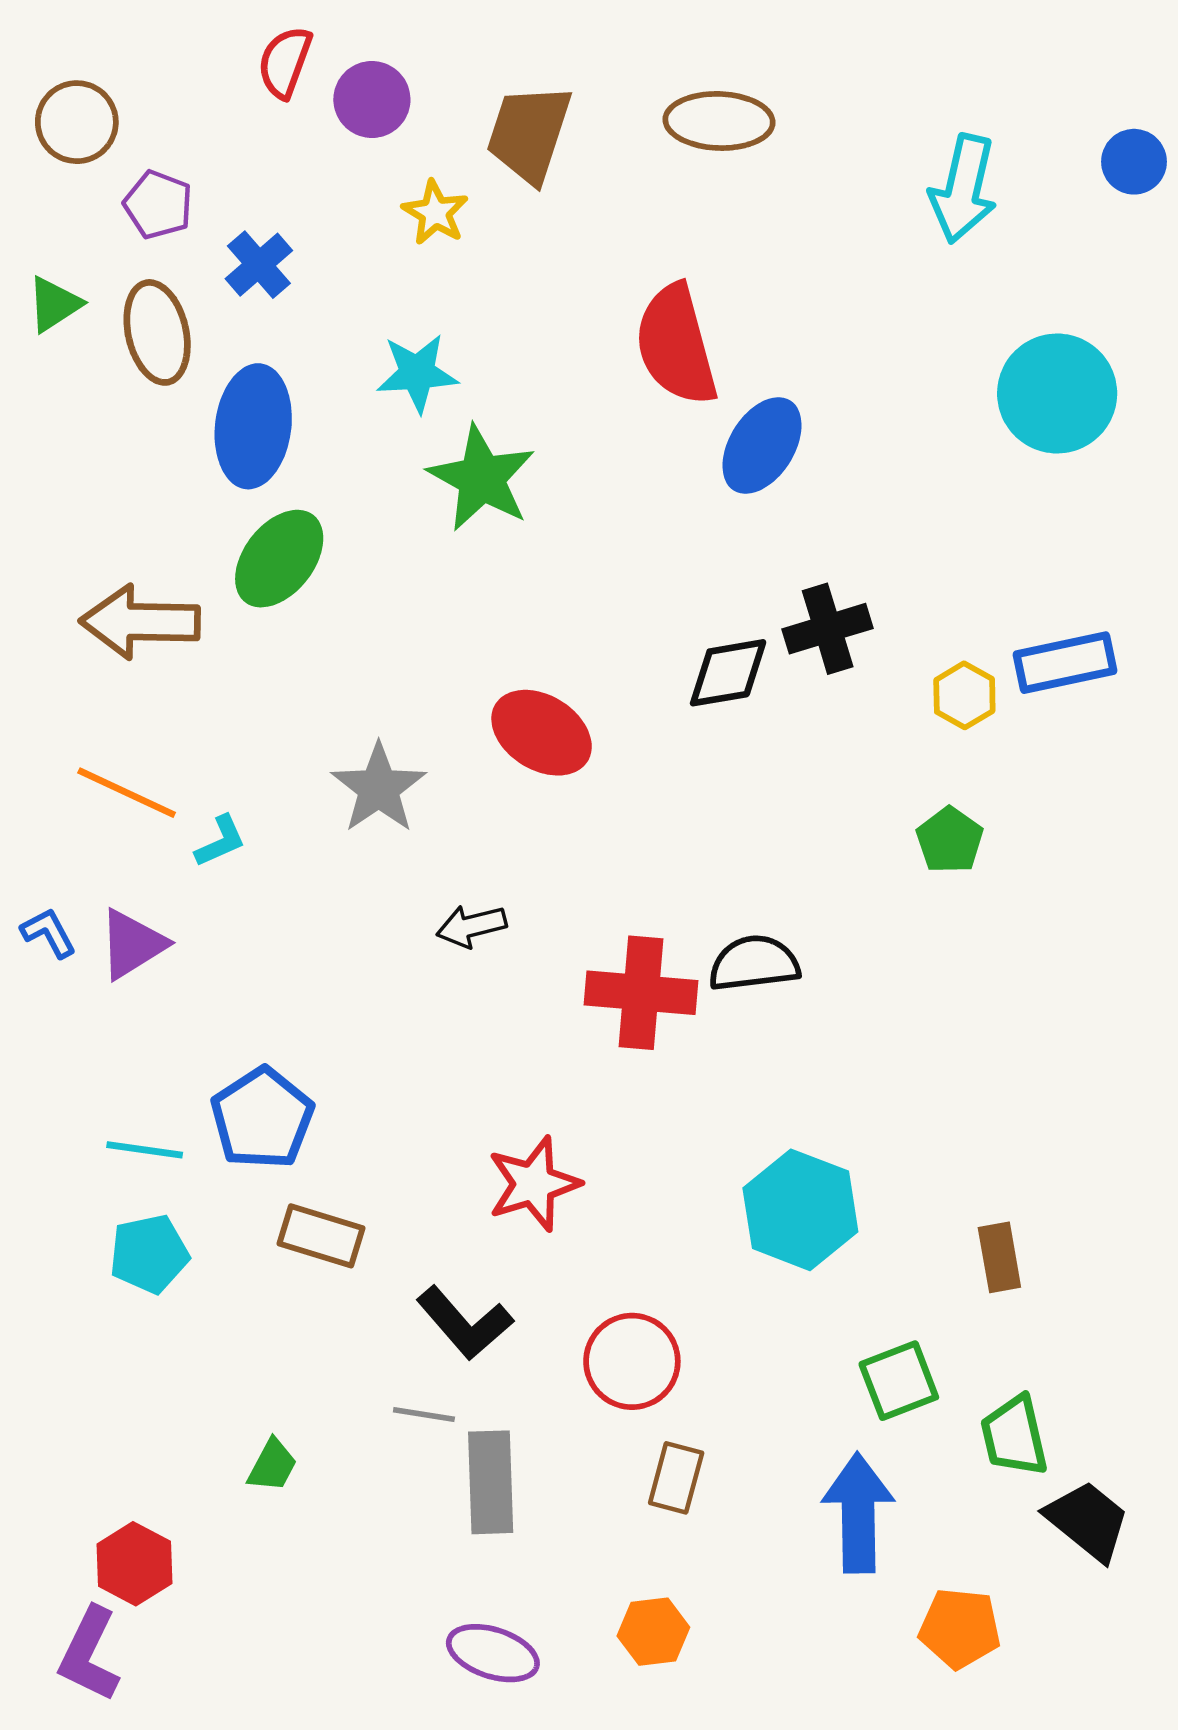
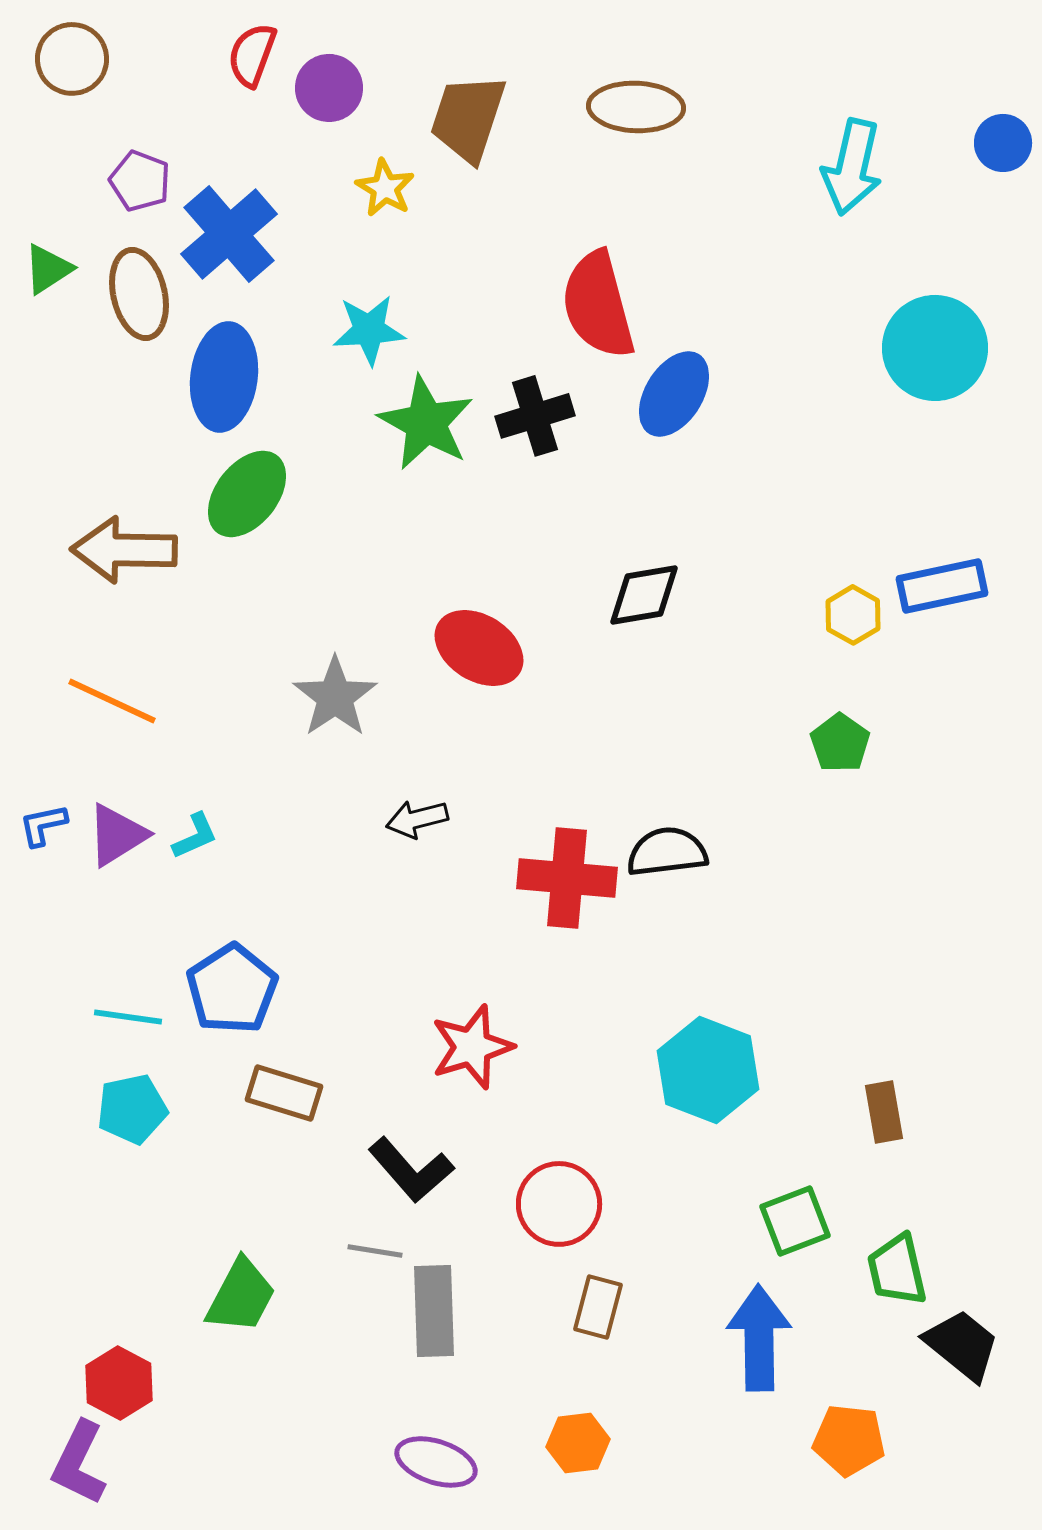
brown circle: (77, 122) -> (72, 59), moved
blue cross: (259, 265) -> (229, 234), size x1.6
black cross: (828, 629) -> (535, 416), moved
cyan L-shape: (220, 841) -> (195, 836), moved
blue L-shape: (49, 933) -> (43, 825), turned -74
green trapezoid: (272, 1465) -> (241, 1296), size x1.6

